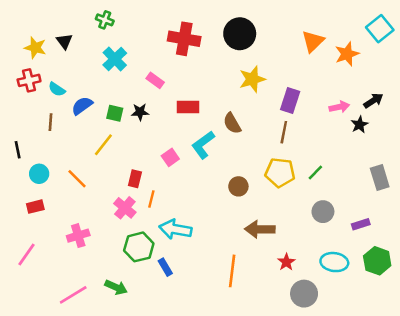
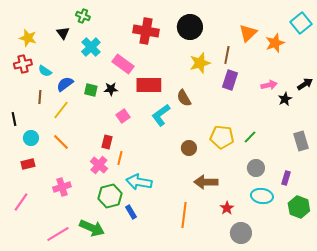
black triangle: (64, 41) -> (63, 33), moved
pink rectangle: (155, 80) -> (123, 64), size x1.5
black arrow: (373, 101) -> (305, 84), moved
red rectangle: (188, 107) -> (149, 85), size x1.4
brown line: (284, 132) -> (227, 55), moved
yellow line: (103, 145) -> (61, 110), moved
pink square: (170, 157) -> (123, 116), moved
purple rectangle: (361, 224) -> (286, 178), turned -56
cyan ellipse: (334, 262) -> (262, 196), moved
green arrow: (116, 287) -> (92, 228), size x1.4

